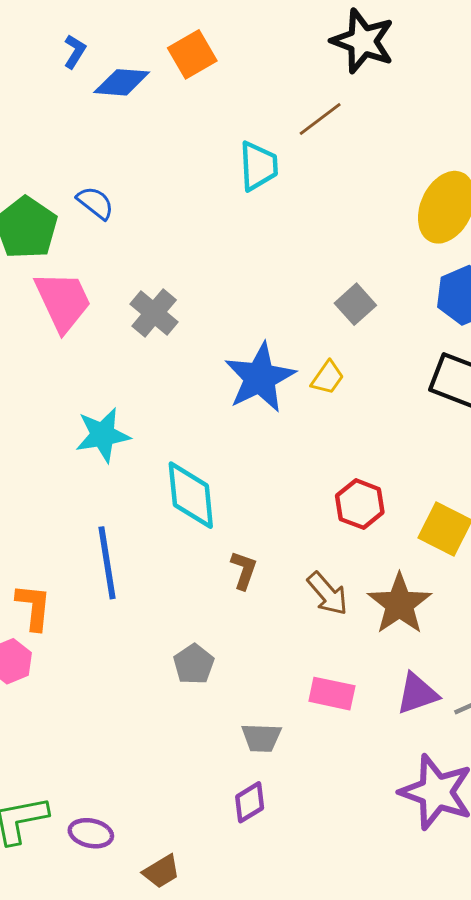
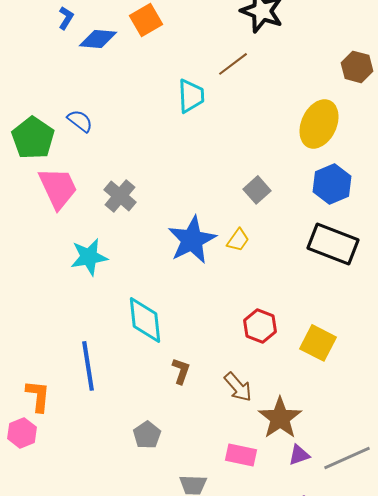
cyan star: (103, 435) -> (89, 257), moved
brown star: (399, 604) -> (280, 418), moved
purple triangle: (417, 694) -> (299, 455), size x0.7

